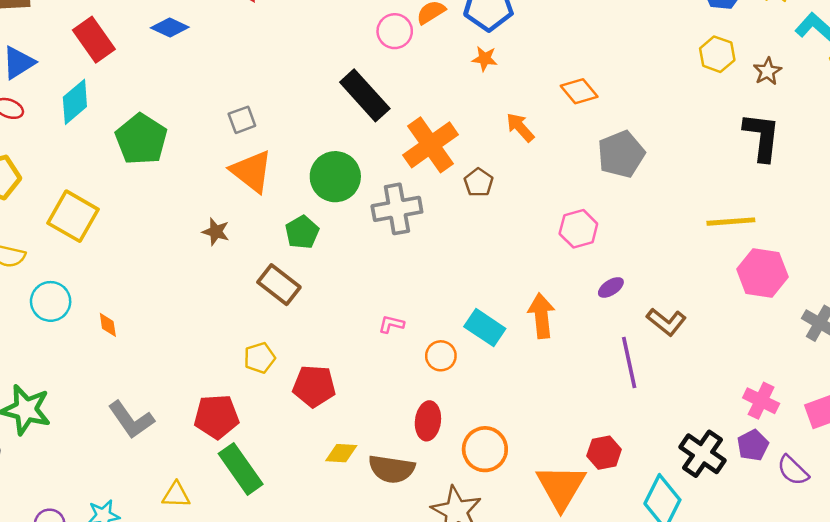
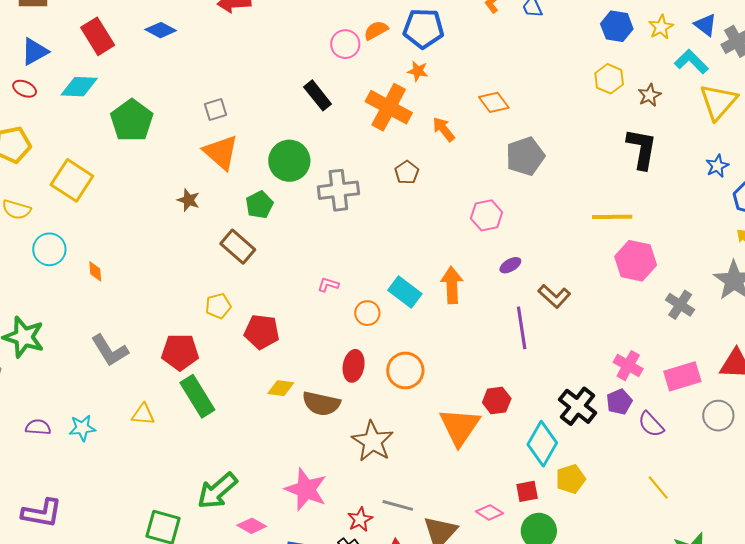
black rectangle: (365, 95) -> (318, 95), size x0.7
cyan diamond: (75, 102) -> (79, 87), turned 39
orange cross: (431, 145) -> (389, 107), moved, turned -30
orange circle: (485, 449) -> (405, 370), moved

